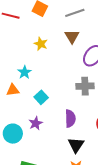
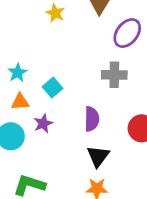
cyan star: (24, 72) -> (17, 73), moved
orange triangle: (13, 90) -> (20, 102), moved

